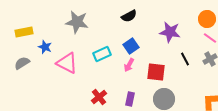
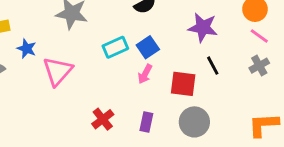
cyan rectangle: (102, 54) -> (115, 47), moved
black line: (185, 59) -> (213, 66), moved
pink triangle: (67, 63) -> (58, 71), turned 45

